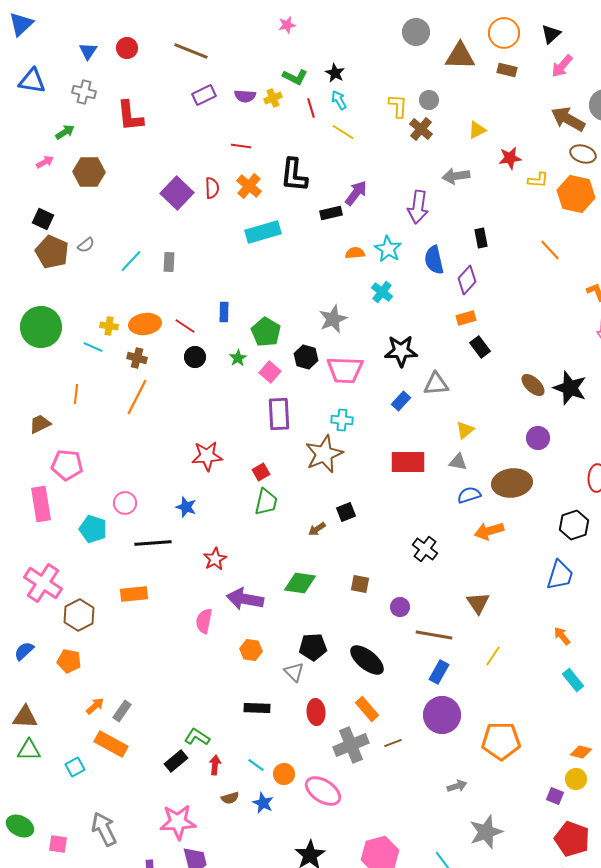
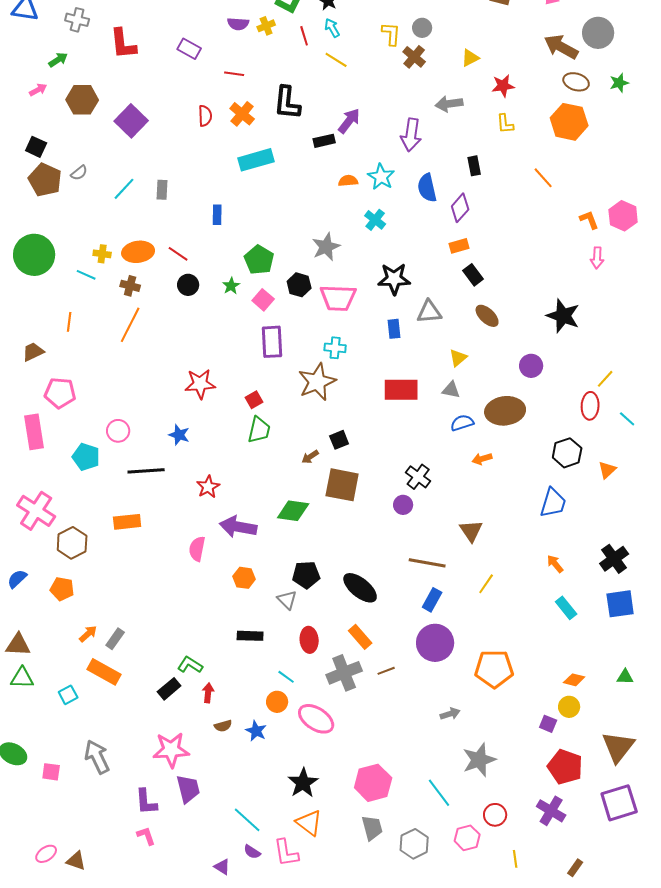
purple rectangle: (204, 95) -> (189, 49), moved, turned 55
yellow L-shape: (538, 180) -> (505, 124), moved, turned 80
purple square: (177, 193) -> (131, 121), moved
blue rectangle: (224, 312) -> (217, 215), moved
brown ellipse: (533, 385) -> (487, 316), moved
blue rectangle: (401, 401) -> (394, 329), turned -48
orange arrow: (489, 531) -> (482, 459), size x0.7
brown square: (360, 584) -> (342, 485), moved, size x1.8
purple circle: (400, 607) -> (403, 505), moved
cyan line: (256, 765) -> (286, 677), moved

